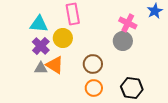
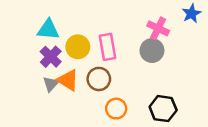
pink rectangle: (73, 14) -> (107, 47), moved
brown circle: (93, 64) -> (99, 79), moved
gray triangle: (41, 68) -> (51, 84), turned -48

